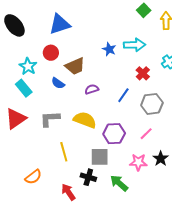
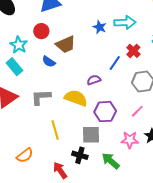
purple semicircle: (92, 89) -> (94, 80), moved
blue line: (123, 95) -> (115, 63), moved

